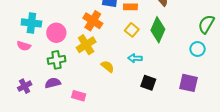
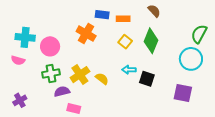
yellow cross: (86, 45) -> (80, 75), moved
cyan circle: (198, 49) -> (191, 59), size x1.5
purple semicircle: (53, 83) -> (62, 91), moved
black square: (148, 83) -> (147, 79), moved

